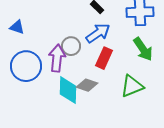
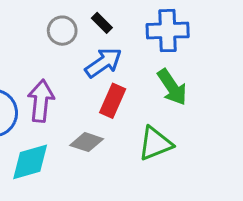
gray circle: (71, 46) -> (62, 31), moved
cyan diamond: (68, 90) -> (30, 162), moved, turned 72

